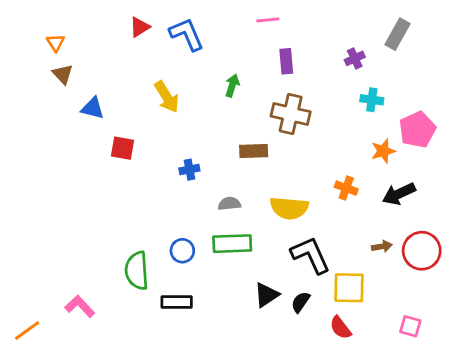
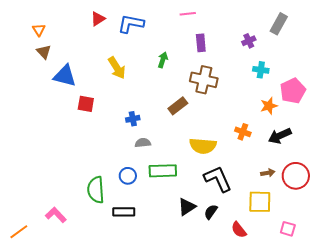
blue L-shape: (187, 34) -> (131, 24), turned -56
blue triangle: (93, 108) -> (65, 76), size x1.4
brown rectangle: (254, 151) -> (178, 106), turned -36
gray semicircle: (229, 204) -> (143, 143), moved
yellow square: (349, 288) -> (260, 202), moved

